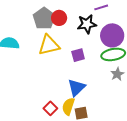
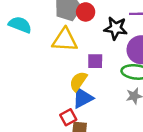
yellow semicircle: (68, 106) -> (78, 81), moved
red square: (50, 108) -> (68, 117), moved

